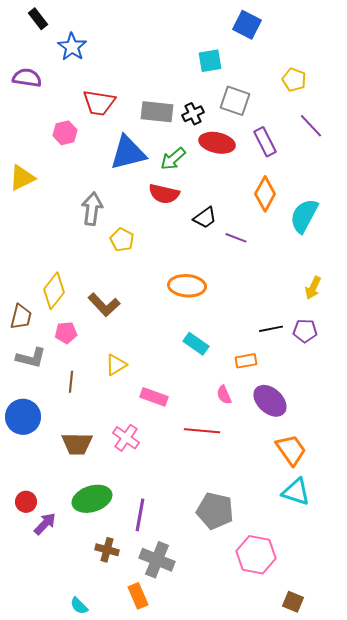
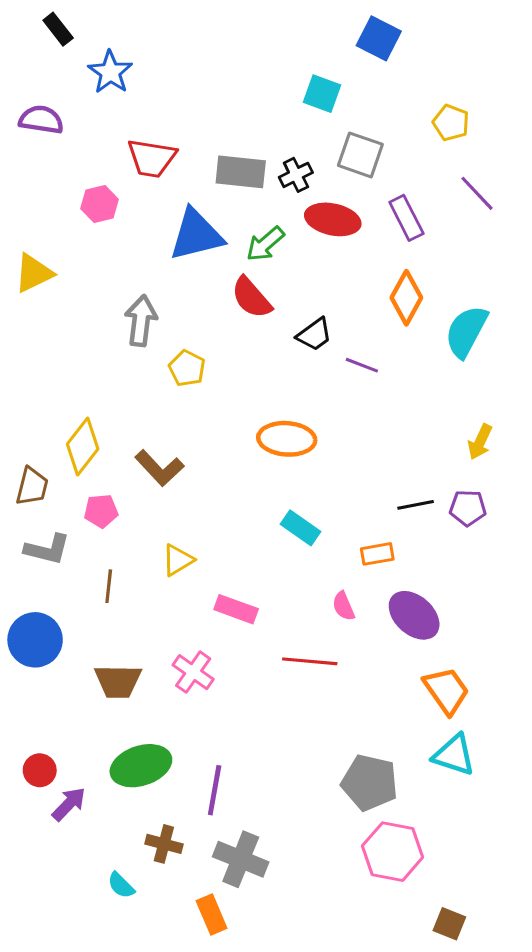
cyan square: (210, 61) -> (322, 94), turned 30
red semicircle: (164, 194) -> (251, 298), turned 36
gray pentagon: (215, 511) -> (370, 783), moved
cyan semicircle: (79, 606) -> (121, 885), moved

